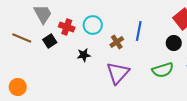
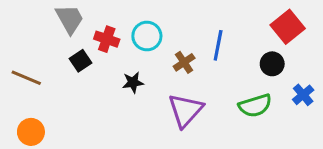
brown line: (22, 38) -> (26, 78), moved

